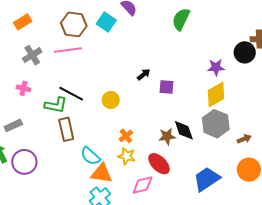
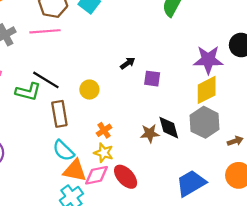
purple star: (216, 67) -> (208, 60), size x1.5
brown rectangle: (66, 129) -> (59, 114), moved
red ellipse: (159, 164) -> (126, 177), moved
pink diamond: (143, 185) -> (96, 175), moved

